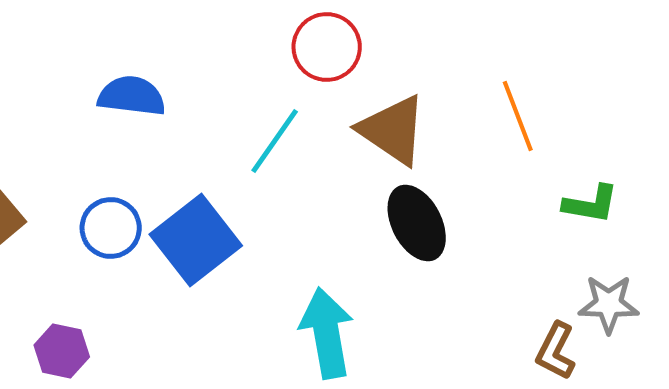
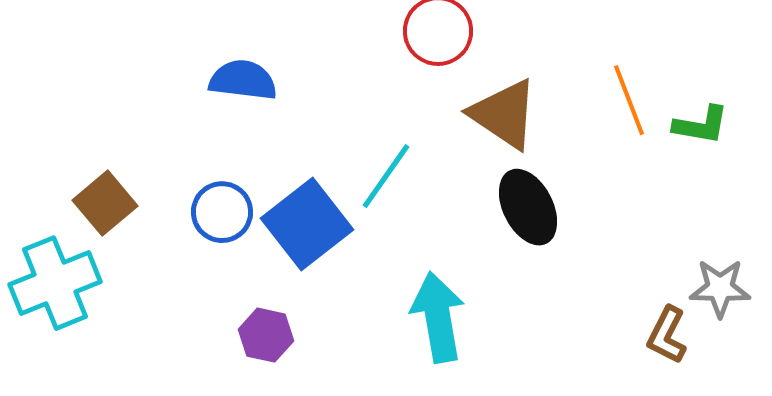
cyan line: (275, 141) -> (386, 176), moved
green L-shape: (591, 204) -> (701, 125), moved
purple hexagon: (62, 351) -> (266, 335), moved

